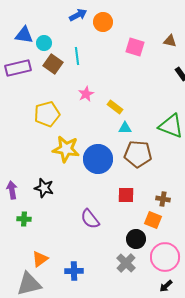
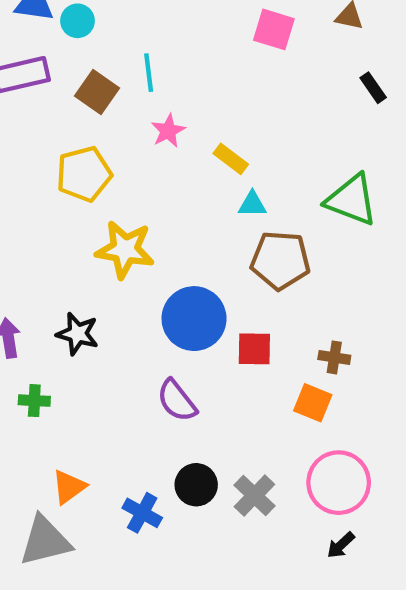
cyan line: (77, 56) -> (149, 73), moved
brown square: (53, 64) -> (97, 92), moved
blue circle: (98, 159) -> (194, 319), moved
black circle: (136, 239) -> (196, 485), moved
blue cross: (74, 271) -> (142, 513), turned 30

